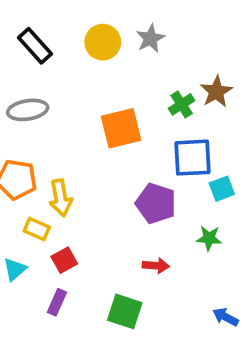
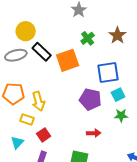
yellow circle: (103, 42) -> (26, 31), moved
black rectangle: (35, 46) -> (42, 52), moved
green cross: (182, 104) -> (88, 38), moved
cyan square: (222, 189) -> (118, 95), moved

